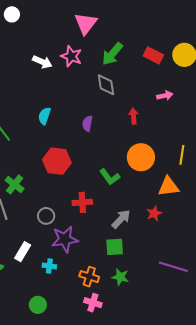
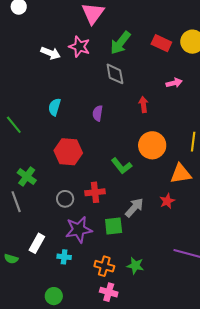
gray circle: (46, 216) -> (65, 199), moved
green square: (115, 247) -> (114, 226), moved

